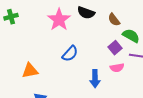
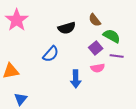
black semicircle: (86, 13) -> (67, 28), moved, turned -36
pink star: (59, 20) -> (17, 20), moved

